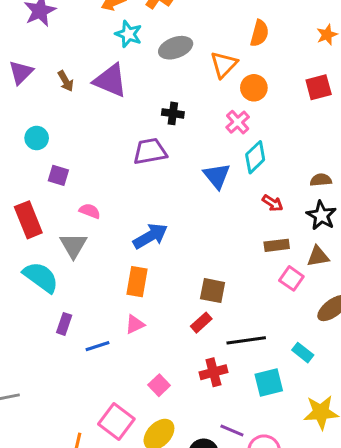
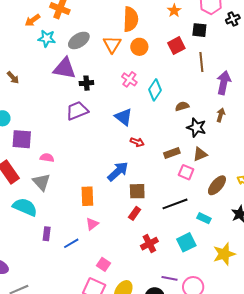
orange semicircle: (259, 33) -> (131, 19), size x1.4
purple triangle: (110, 80) -> (65, 68), moved
orange circle: (254, 88) -> (139, 47), moved
cyan diamond: (255, 157) -> (155, 90), moved
purple square: (58, 175) -> (22, 139), size x1.5
brown semicircle: (321, 180) -> (182, 106), moved
red arrow: (273, 203) -> (137, 142), moved
blue arrow: (150, 236) -> (118, 171), moved
black line: (246, 340) -> (175, 204), moved
pink square: (159, 385) -> (104, 264), moved

